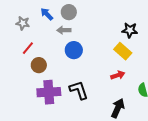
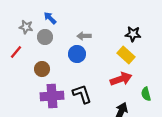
gray circle: (69, 12) -> (45, 37), moved
gray arrow: (64, 30) -> (84, 36), moved
red line: (28, 48) -> (16, 52), moved
red arrow: (118, 75) -> (121, 79), size x1.5

